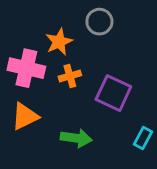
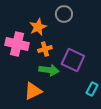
orange triangle: (25, 116) -> (33, 91), moved
green arrow: (76, 138) -> (49, 70), moved

